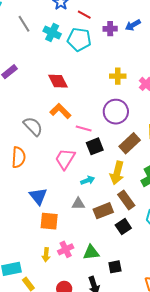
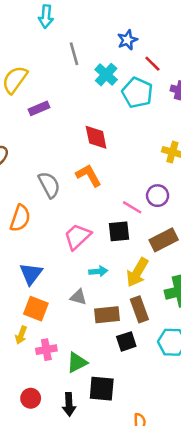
purple circle: (116, 112) -> (158, 196), size x0.7
pink line: (84, 128) -> (132, 207), moved
green triangle: (91, 252) -> (77, 362), turned -36
yellow arrow: (46, 255) -> (21, 335), moved
black square: (115, 267) -> (102, 389), size x1.5

